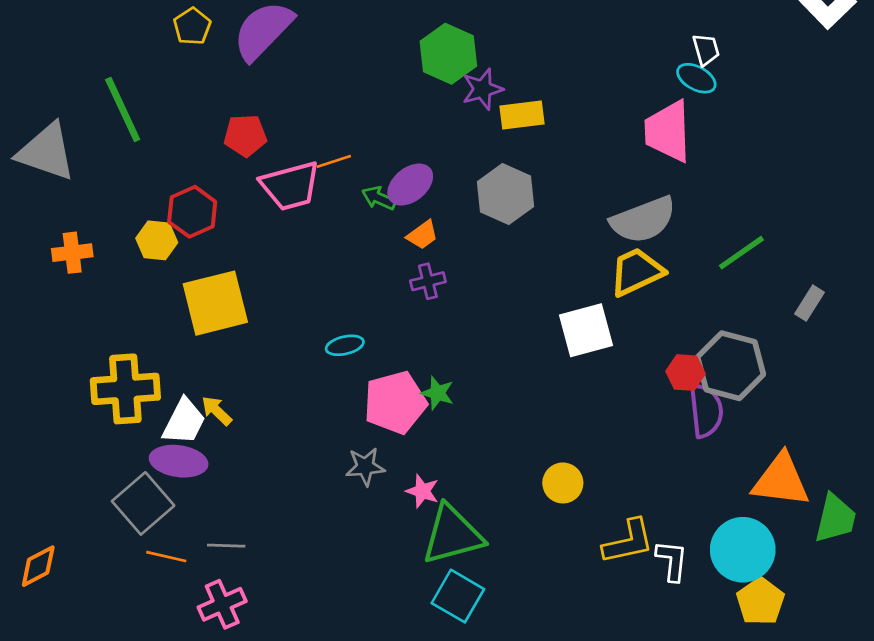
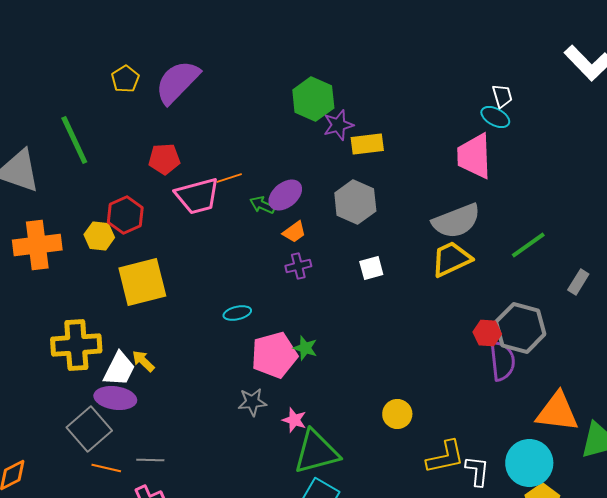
orange cross: (72, 253) -> (37, 245), size x1.6
white square: (586, 330) -> (371, 268), moved, size x0.6

